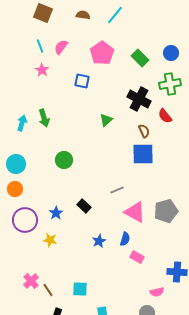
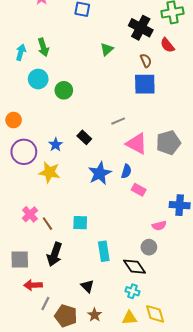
cyan circle: (16, 164) -> (38, 79), moved
yellow star: (50, 240) -> (49, 172), size x1.5
blue star: (99, 241) -> (100, 173), size x1.6

